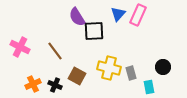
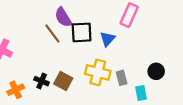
blue triangle: (118, 14) -> (107, 39), moved
brown line: (55, 51) -> (52, 33), moved
black cross: (55, 85) -> (42, 81), moved

